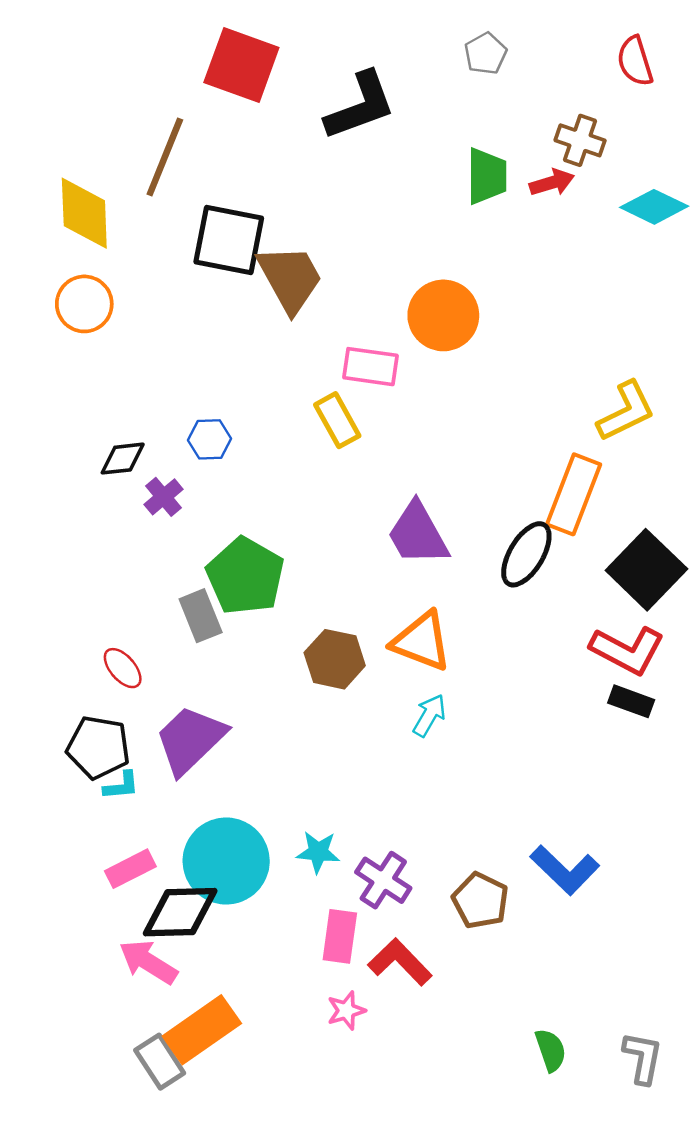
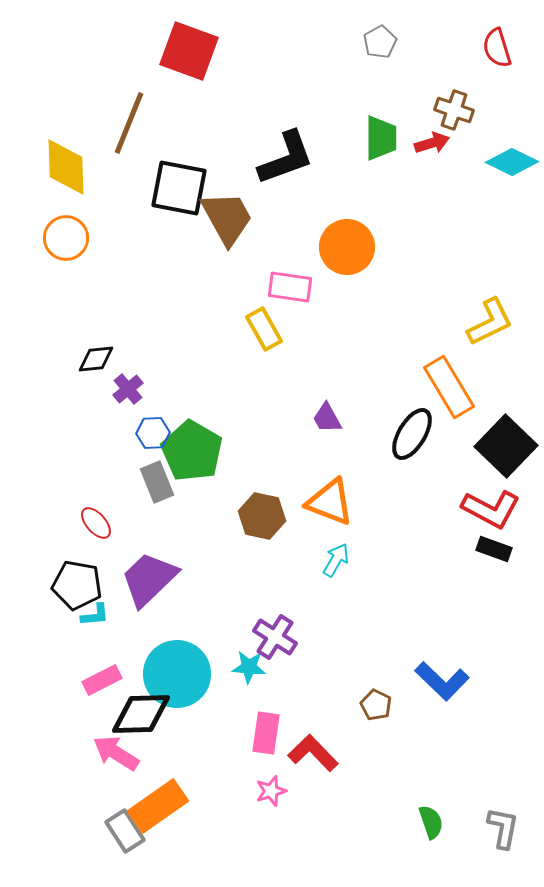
black L-shape: (360, 106) -> (286, 158), moved
blue hexagon: (210, 439) -> (153, 433), moved
orange rectangle: (574, 494) -> (449, 387), turned -52
purple trapezoid: (418, 534) -> (327, 418), size x0.6
purple cross: (383, 880) -> (275, 637), moved
brown pentagon: (480, 901) -> (376, 705), size x0.7

